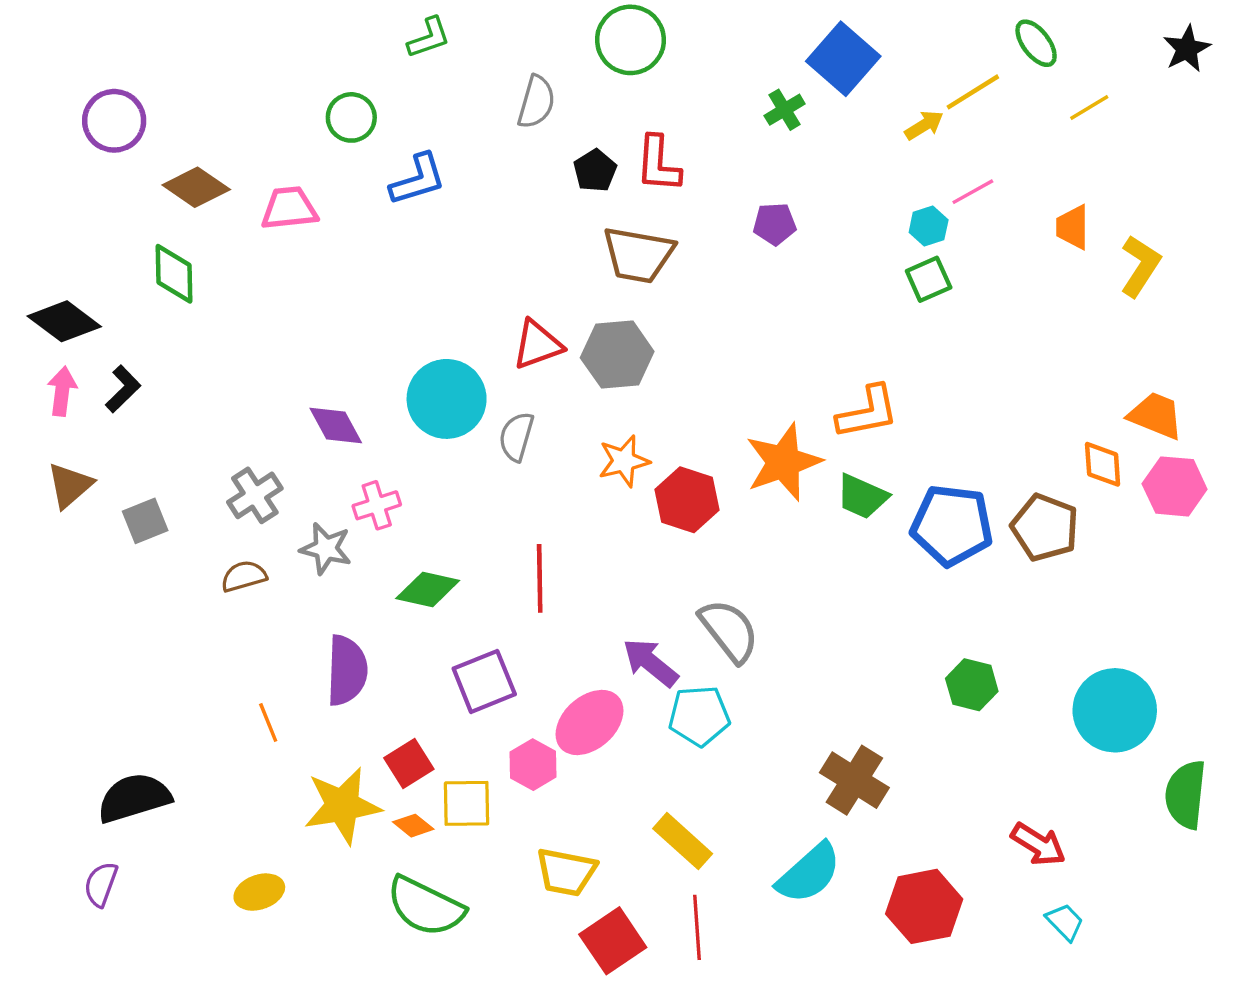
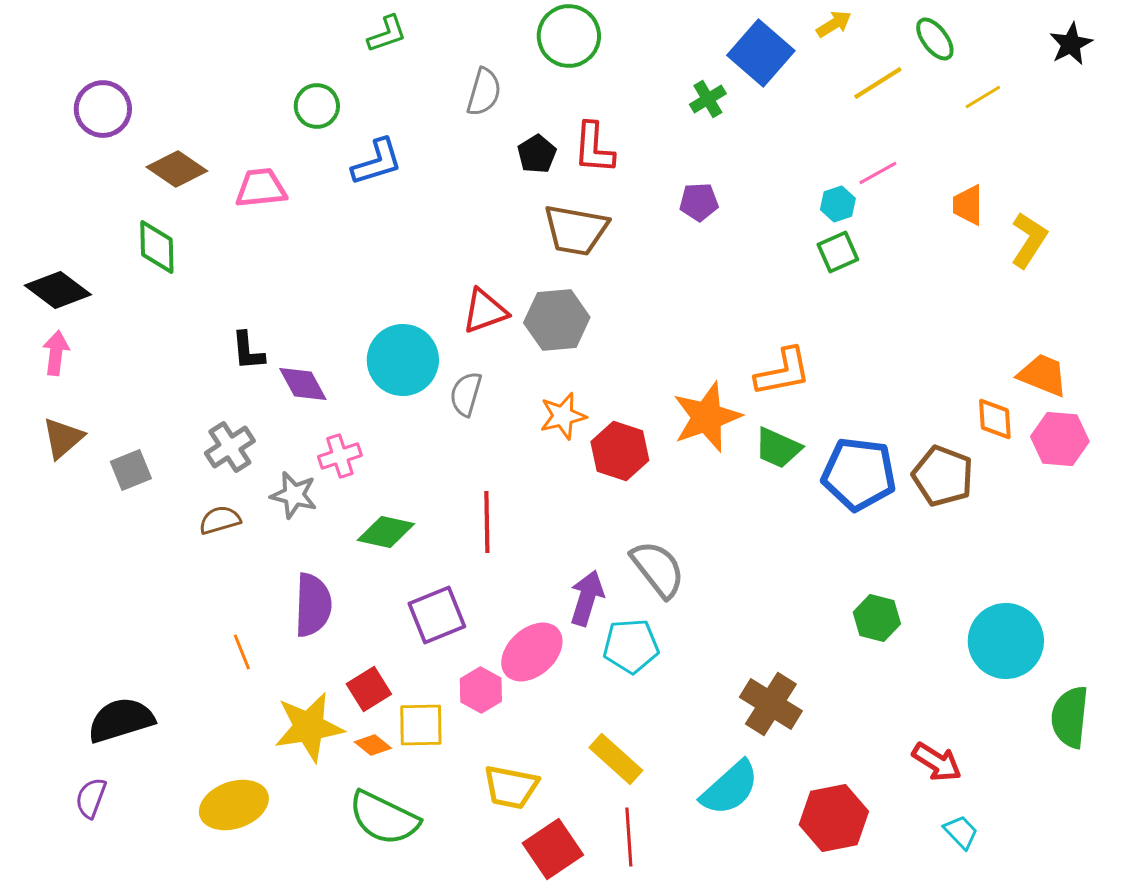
yellow arrow: (924, 125) -> (834, 24), moved
black L-shape: (123, 389) -> (248, 351), moved, turned 129
purple arrow: (650, 663) -> (587, 598), turned 68
yellow ellipse: (259, 892) -> (234, 805), size x1.5

